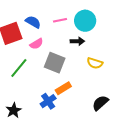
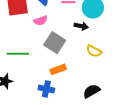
green line: (19, 68) -> (18, 54), moved, turned 40
blue cross: (48, 101) -> (46, 89), moved, turned 35

